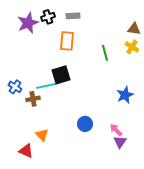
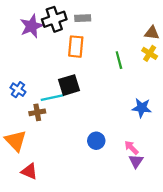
black cross: (48, 17) -> (54, 19), size x1.5
blue cross: (15, 87) -> (18, 90), moved
blue star: (125, 95) -> (142, 108), turned 30
orange triangle: (42, 135) -> (16, 141), moved, size x1.5

